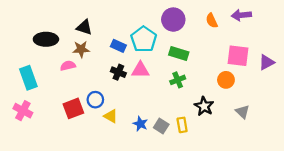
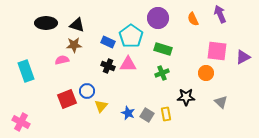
purple arrow: (241, 15) -> (220, 14), turned 72
black ellipse: (46, 39) -> (46, 23), moved
black star: (204, 106) -> (186, 97), turned -30
pink cross: (23, 111) -> (21, 122), moved
yellow triangle: (111, 116) -> (101, 106), turned 40

